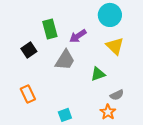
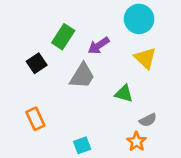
green rectangle: (50, 29) -> (63, 37), turned 48
green triangle: (98, 74) -> (124, 94), turned 35

